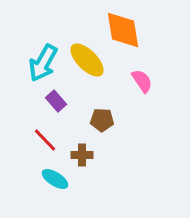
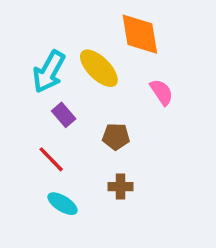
brown cross: (82, 155) -> (121, 187), moved

